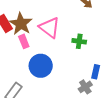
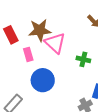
brown star: (21, 24) -> (40, 30), moved, turned 30

